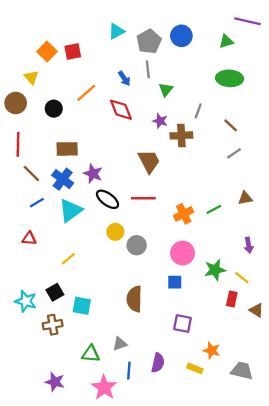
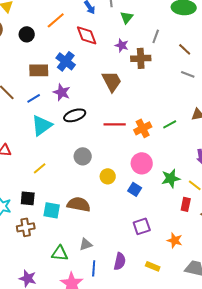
gray line: (234, 153) -> (188, 74), turned 56
blue cross: (63, 179) -> (66, 61), moved
red line: (143, 198) -> (115, 124), moved
black ellipse: (107, 199) -> (75, 115), turned -55
blue line: (37, 203) -> (34, 98), moved
yellow circle: (115, 232) -> (108, 176), moved
gray circle: (137, 245) -> (83, 156), moved
blue square: (175, 282) -> (135, 189), turned 32
black square: (55, 292) -> (28, 198), turned 35
brown semicircle: (134, 299) -> (79, 204), moved, turned 100
purple square: (183, 324) -> (142, 226), turned -30
orange star: (212, 350) -> (175, 240), moved

